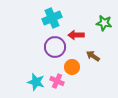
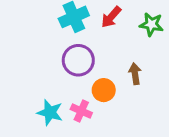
red arrow: (76, 35) -> (111, 17), moved, turned -49
brown arrow: (93, 56) -> (135, 74), turned 48

